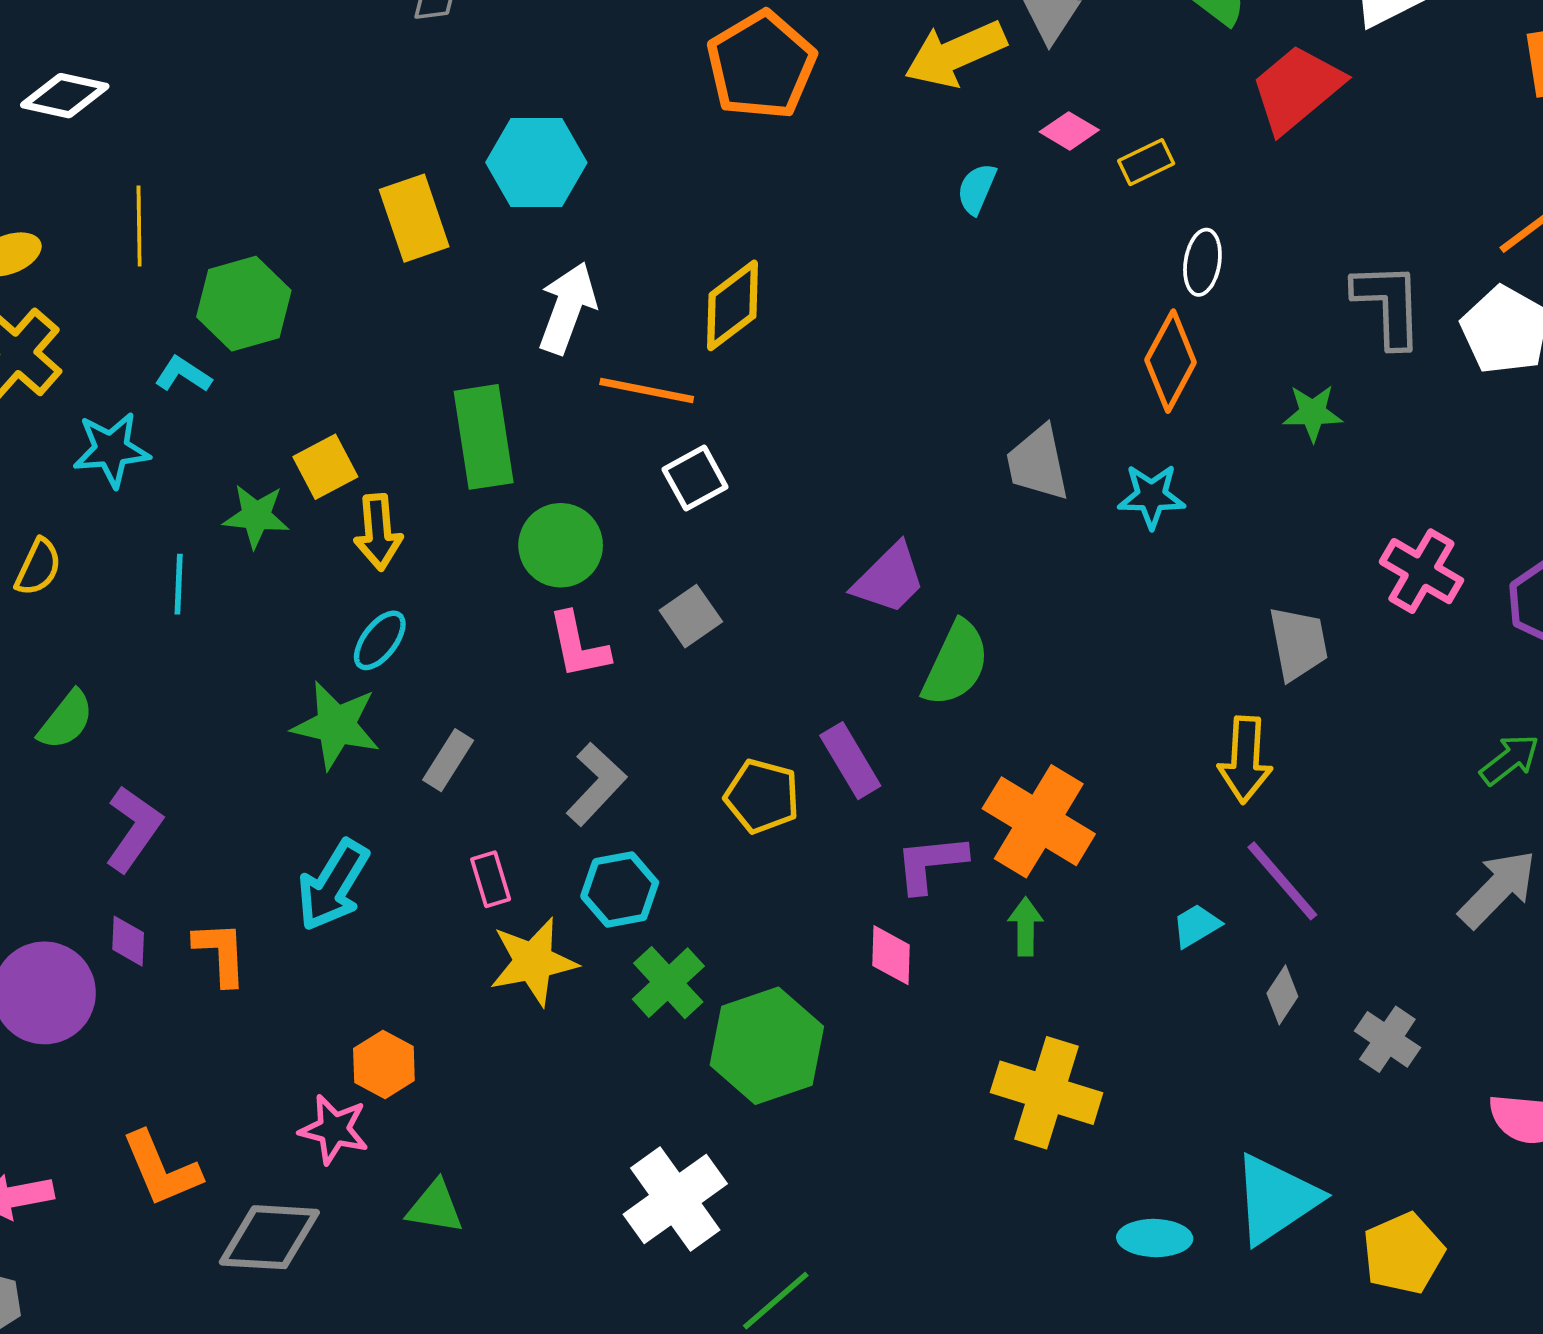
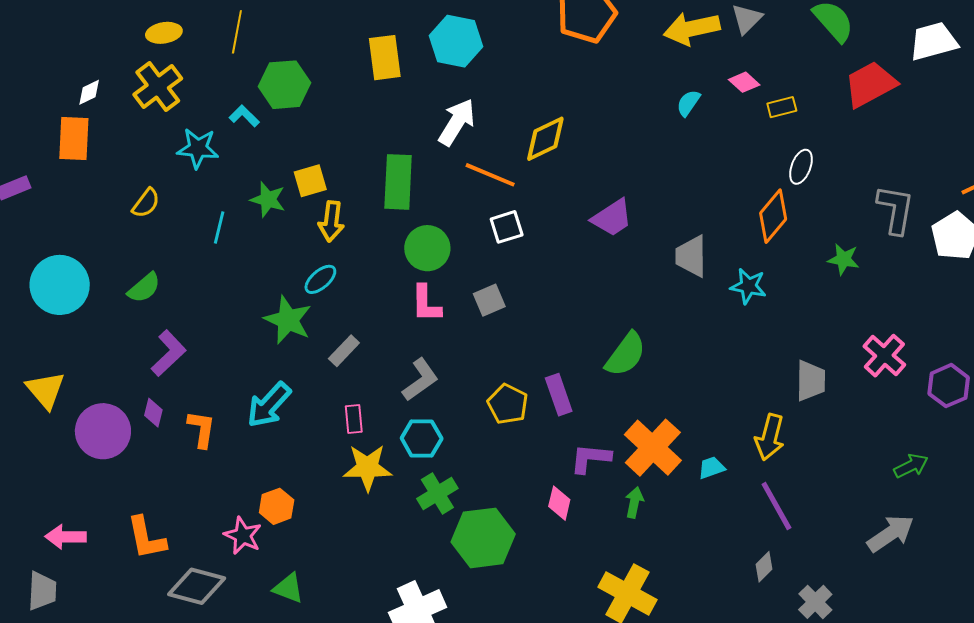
purple trapezoid: (889, 579) -> (612, 218), moved
cyan trapezoid: (1196, 926) -> (711, 468), moved

